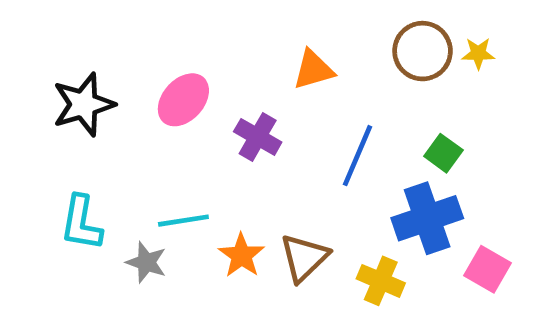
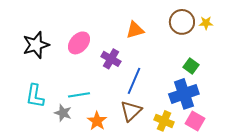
blue line: (358, 156) -> (134, 81), moved
orange star: (241, 255) -> (97, 121), moved
pink square: (488, 269) -> (195, 121), moved

